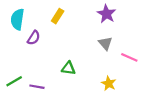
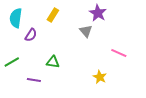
gray triangle: (105, 43) -> (86, 31), moved
green triangle: (68, 68) -> (53, 62), moved
green line: (14, 81) -> (12, 62), moved

